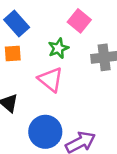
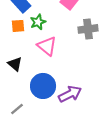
green star: (58, 48) -> (38, 22), moved

